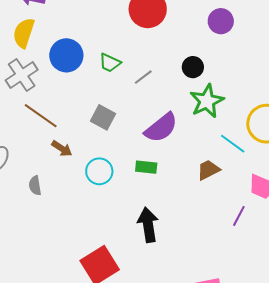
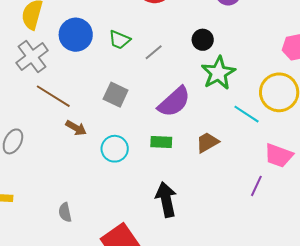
brown trapezoid: (208, 170) -> (207, 142), moved
gray semicircle: (35, 186) -> (65, 212), moved

